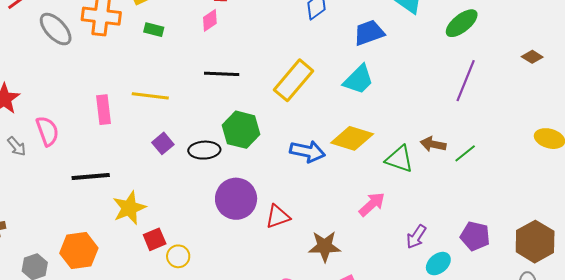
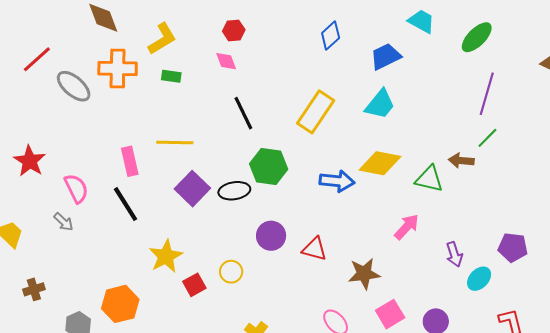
pink diamond: (210, 20) -> (226, 61), turned -70
black line: (222, 74) -> (243, 113), turned 68
purple square: (163, 143) -> (192, 189), size x1.6
gray arrow: (17, 146) -> (63, 222), moved
green line: (465, 153) -> (487, 138), moved
black line: (91, 176) -> (125, 204), moved, turned 69
purple circle: (236, 199) -> (271, 236), size x0.7
red triangle: (278, 217) -> (314, 249), turned 40
purple arrow: (416, 237) -> (454, 254), turned -45
yellow circle: (178, 256) -> (231, 272), moved

